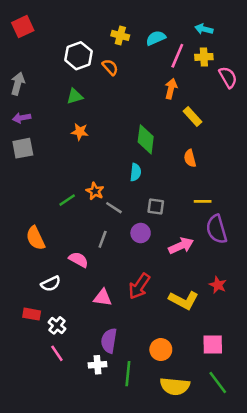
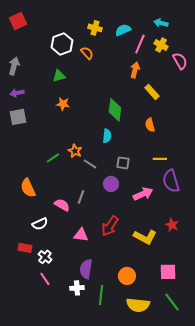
yellow cross: (204, 57) -> (161, 45), turned 32
gray line: (103, 239) -> (81, 197), moved

